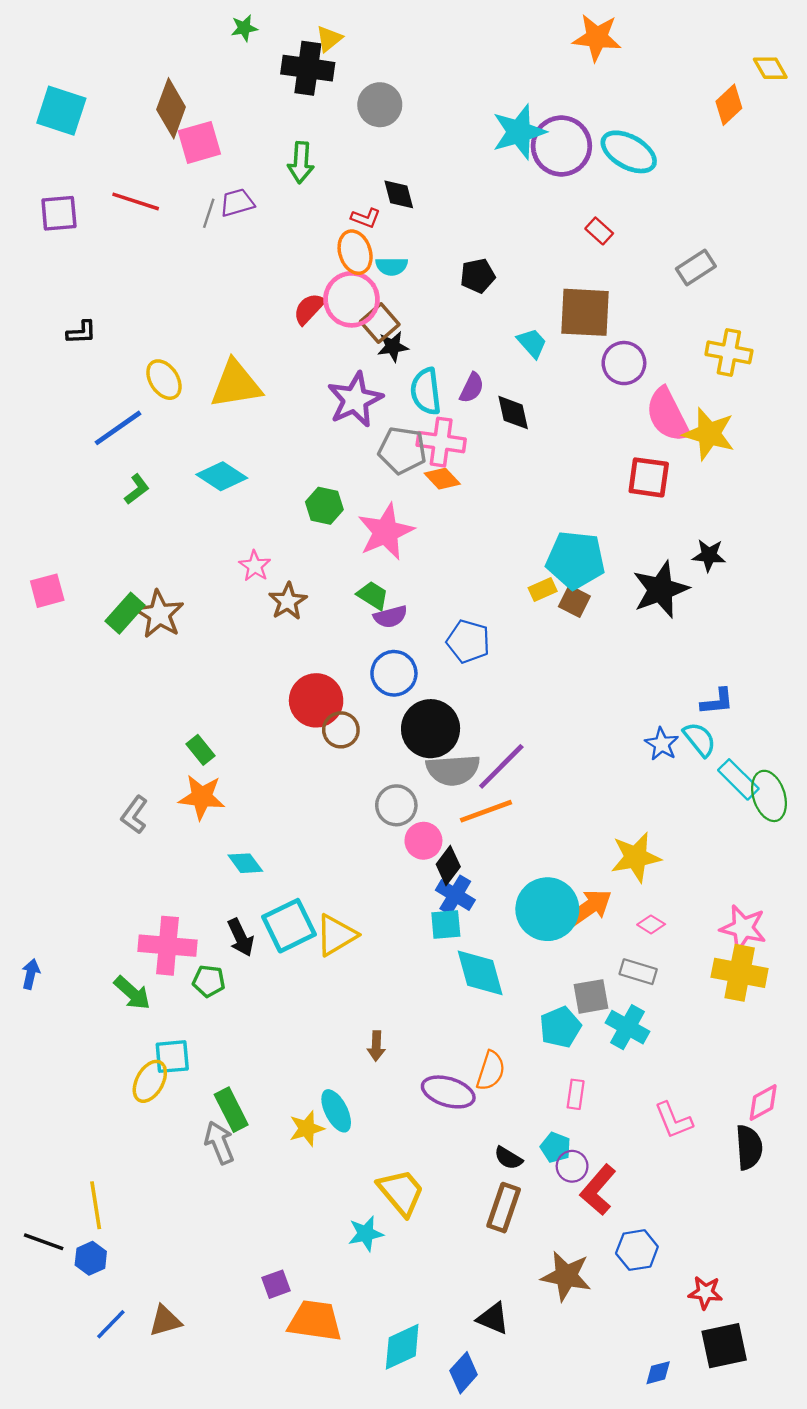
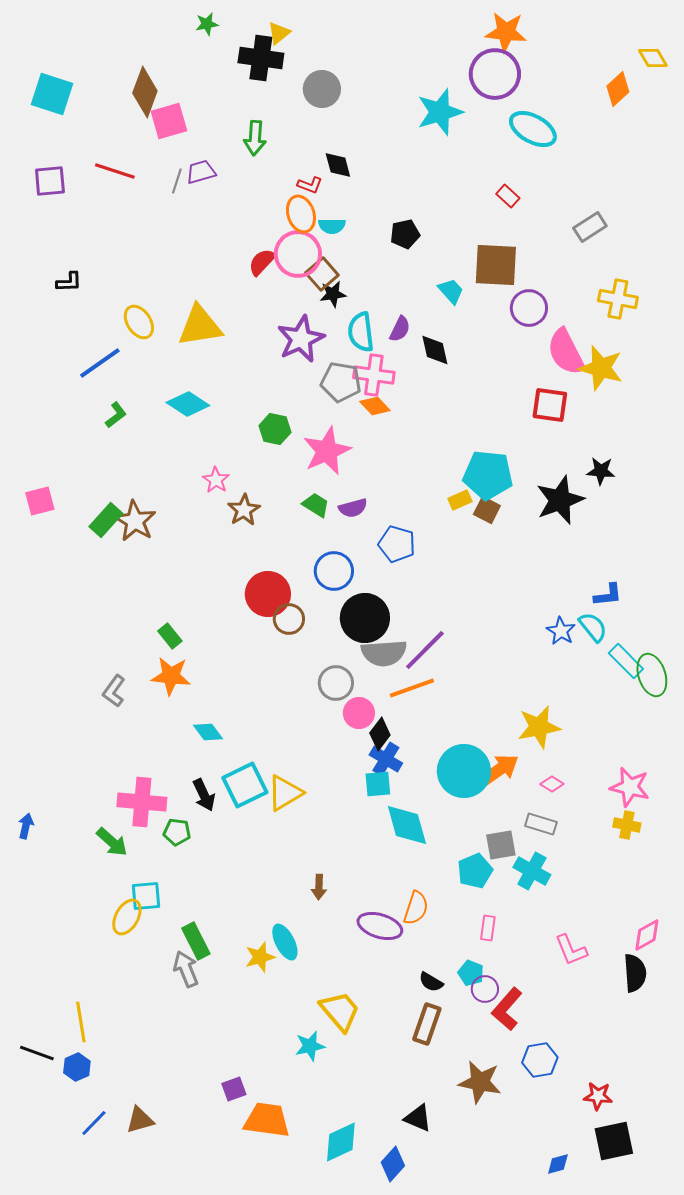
purple circle: (561, 146) -> (495, 74), moved
purple semicircle: (390, 617) -> (353, 508), moved
yellow cross: (740, 973) -> (627, 825), size x0.6

